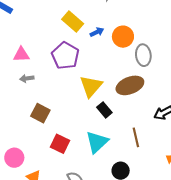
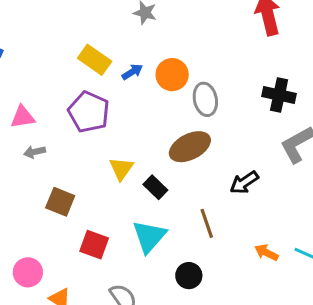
yellow triangle: (91, 86) -> (121, 169), moved, size x0.7

